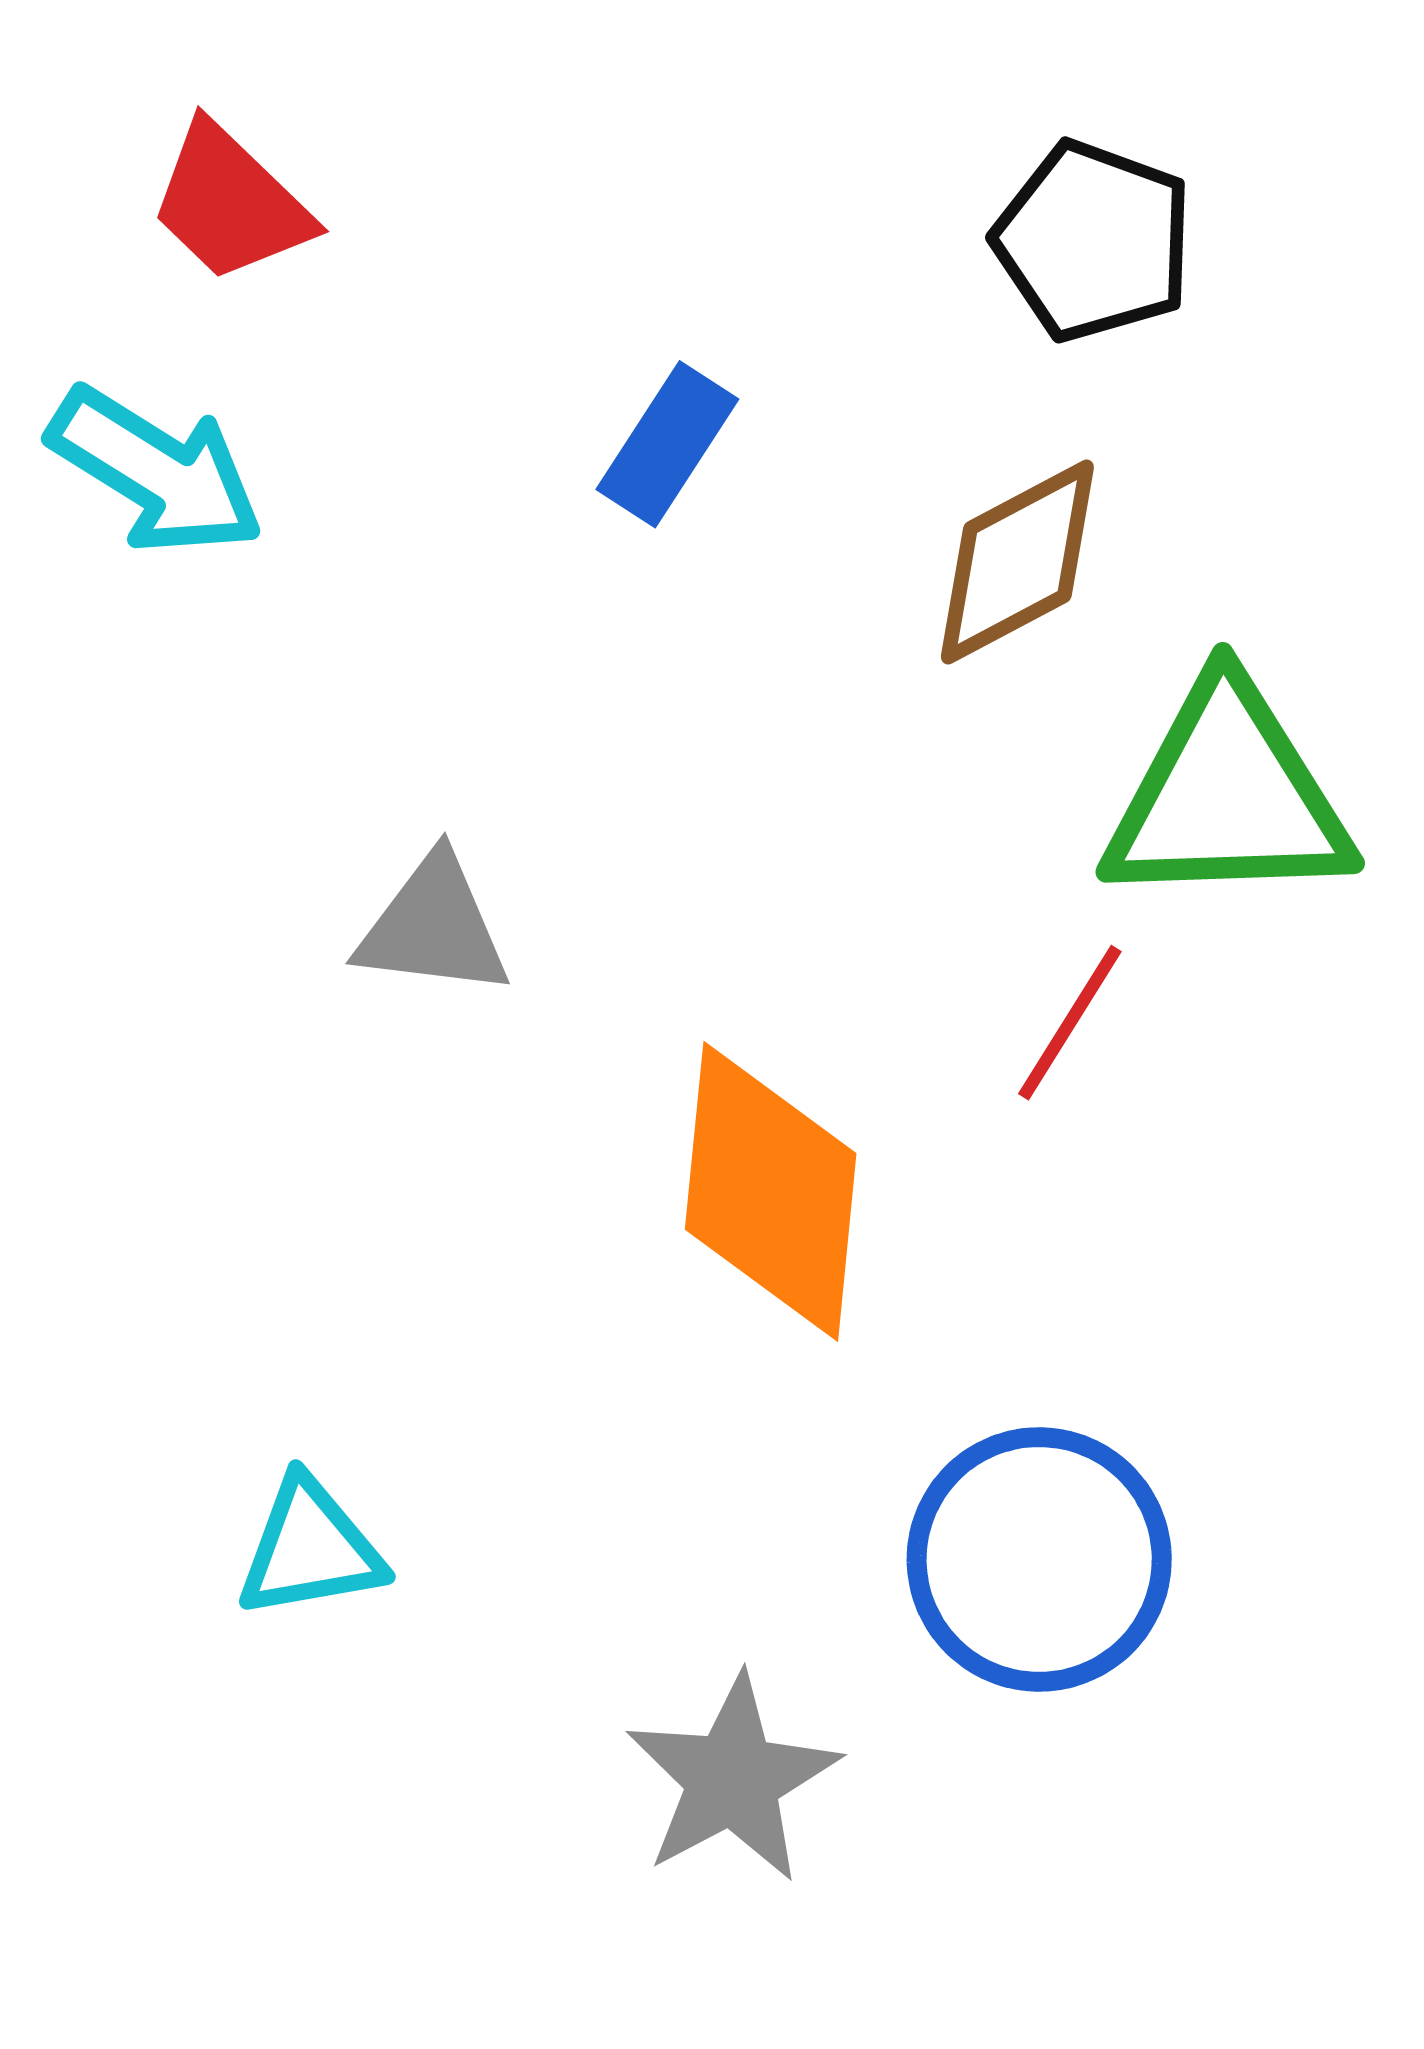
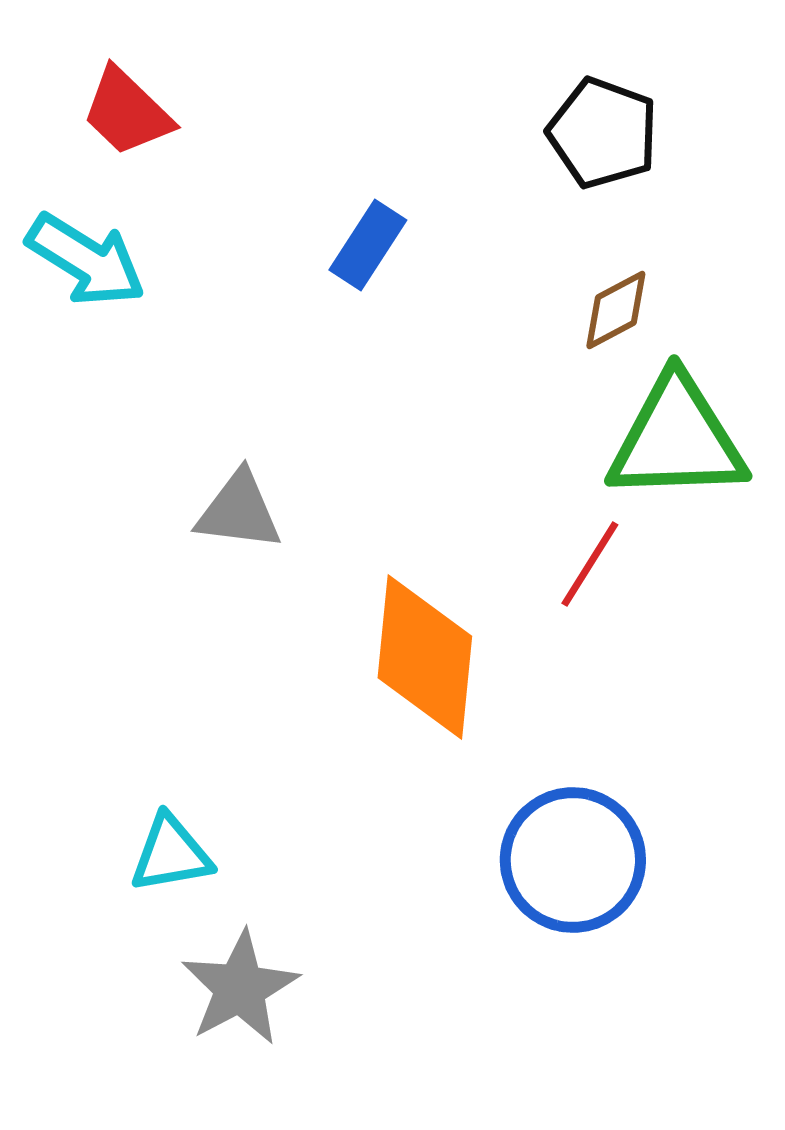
brown diamond: (1017, 562) -> (616, 310), moved, size x0.7
gray star: (733, 1779) -> (240, 988), moved

